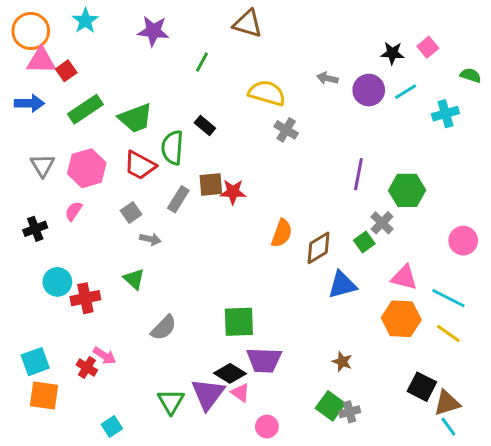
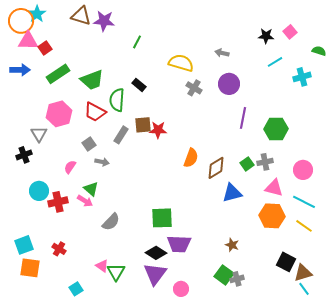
cyan star: (85, 21) -> (37, 14), moved
brown triangle: (248, 24) -> (81, 16), moved
purple circle: (369, 90) -> (229, 84), moved
gray triangle: (43, 165) -> (39, 134), moved
pink semicircle: (74, 211) -> (70, 167), moved
gray cross: (382, 223) -> (265, 162), moved, turned 35
pink circle: (463, 241) -> (303, 170), moved
pink arrow: (105, 356) -> (85, 201), moved
pink triangle: (240, 393) -> (102, 266), moved
purple triangle: (208, 394) -> (155, 274), moved

